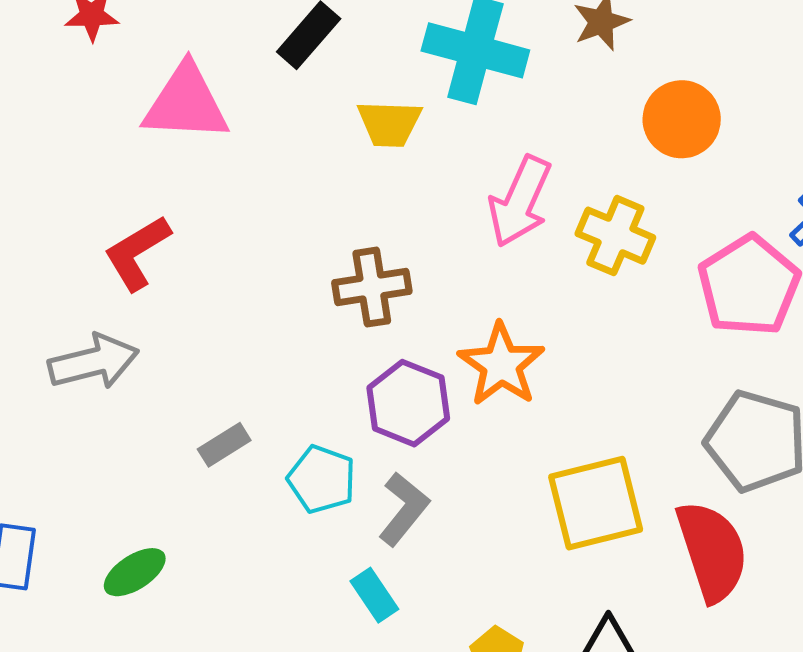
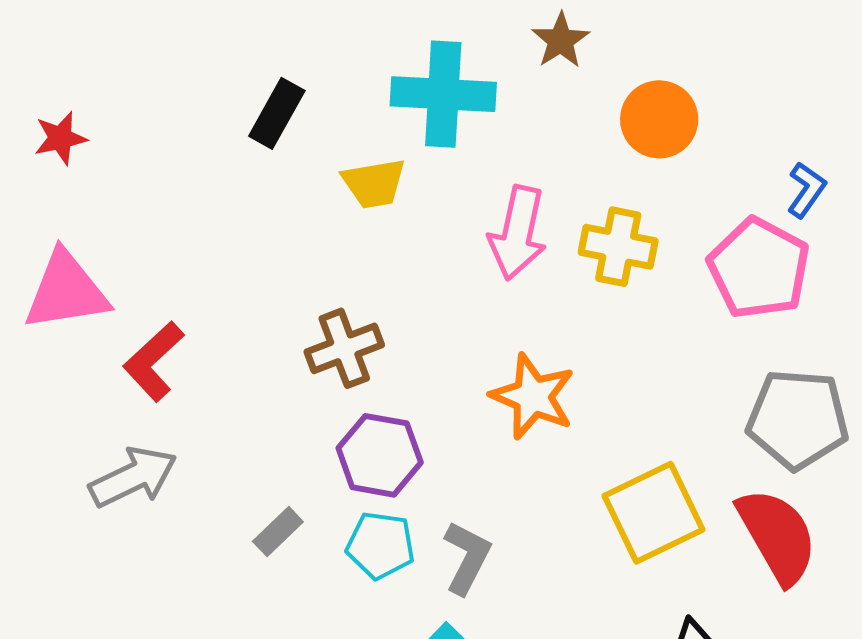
pink triangle: (186, 103) -> (66, 291), moved
brown cross: (372, 287) -> (344, 348), moved
purple hexagon: (408, 403) -> (380, 455), moved

